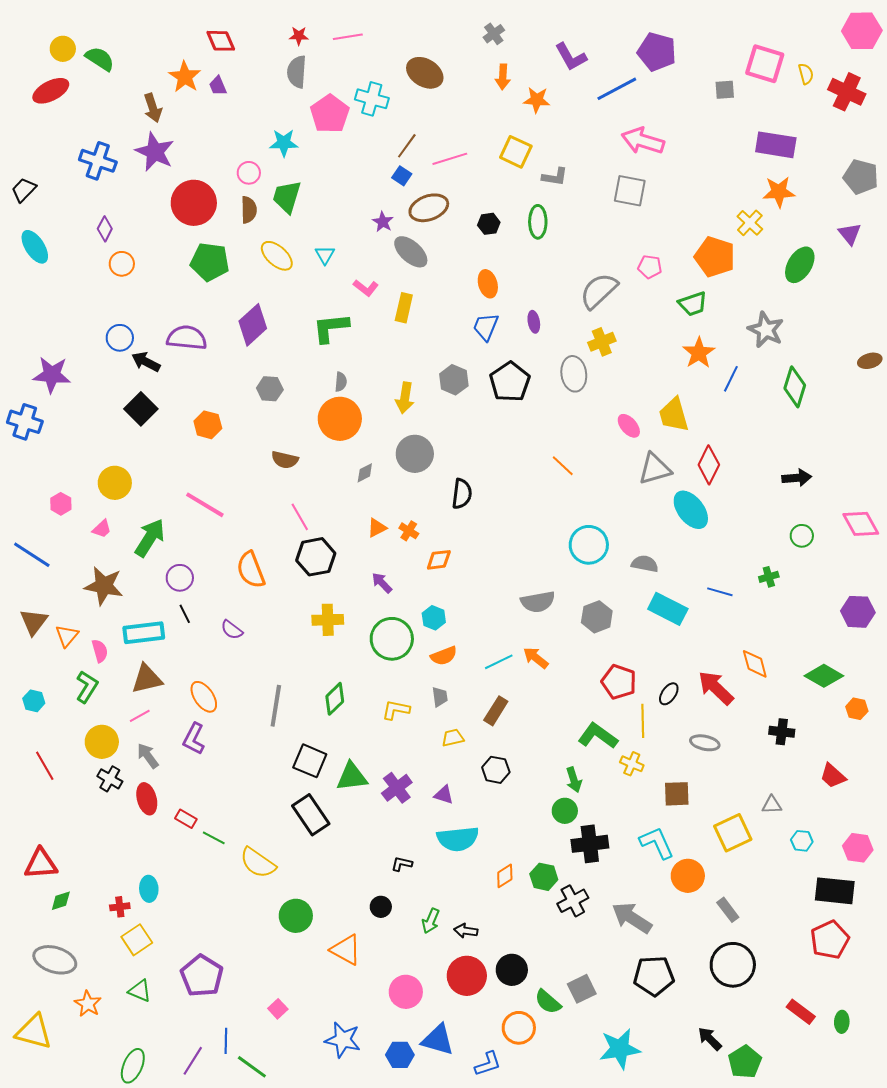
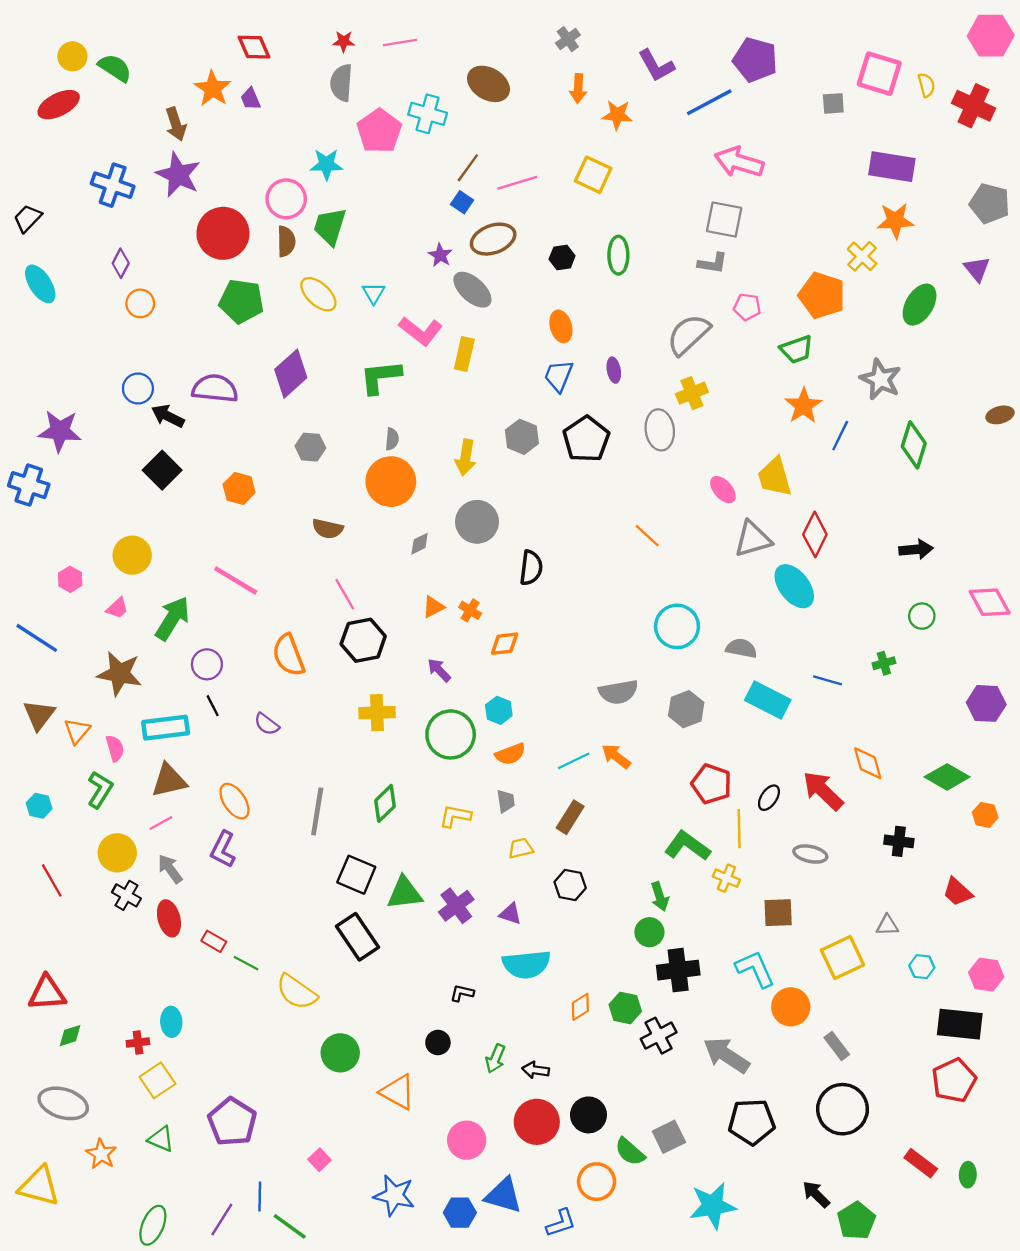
pink circle: (249, 173) -> (286, 199), size x1.5
gray L-shape: (555, 177) -> (713, 263), moved
pink L-shape: (366, 288) -> (421, 331), size x1.5

